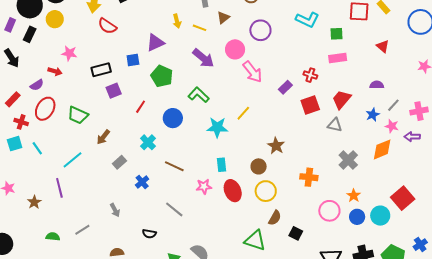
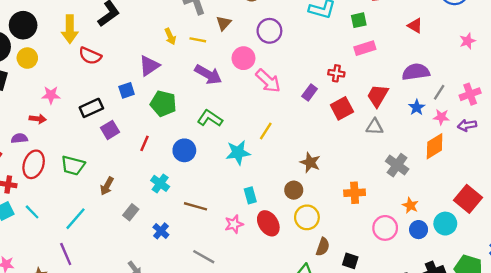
purple semicircle: (37, 85) -> (19, 138), turned -144
purple semicircle: (377, 85) -> (416, 72), size x1.6

